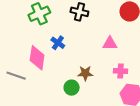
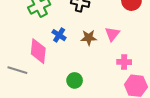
pink triangle: (110, 43) -> (112, 34), turned -49
brown star: (85, 73) -> (89, 38), moved

